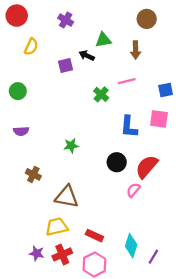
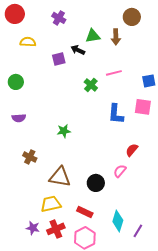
yellow semicircle: (31, 47) -> (28, 42), turned -112
brown arrow: (136, 50) -> (116, 37), moved
black circle: (117, 162) -> (96, 183), moved
red semicircle: (147, 167) -> (132, 150), size x0.6

